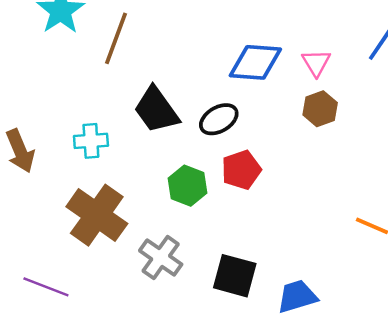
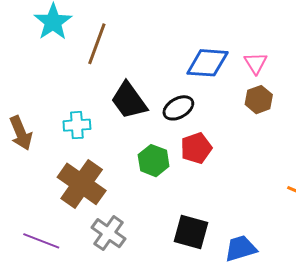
gray cross: (161, 257) -> (108, 233), moved

